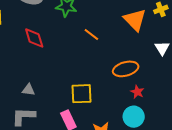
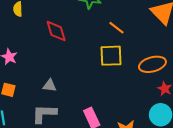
yellow square: (81, 94) -> (111, 56), moved

